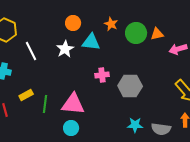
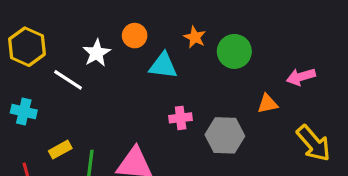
orange triangle: (157, 34) -> (268, 104), moved
white star: (65, 49) -> (97, 53), moved
white line: (31, 51) -> (68, 80), turned -30

